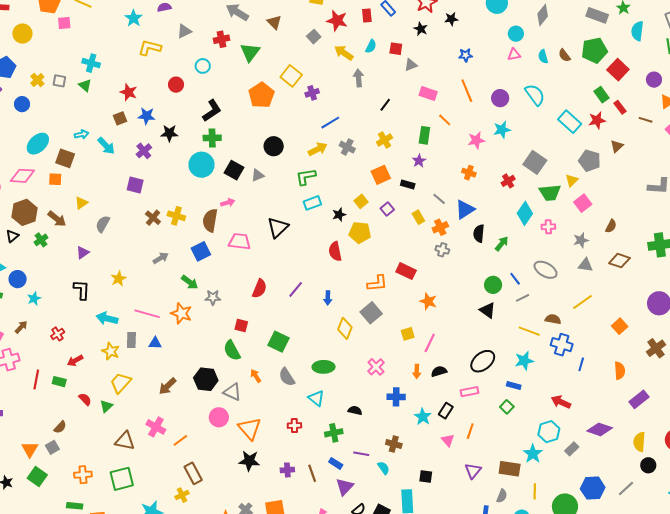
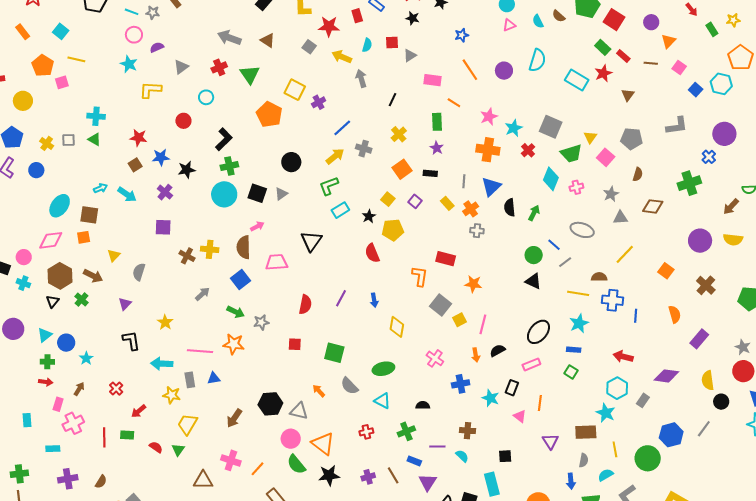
cyan semicircle: (535, 95) -> (537, 60), turned 65
cyan star: (502, 130) -> (514, 128), moved
gray pentagon: (590, 161) -> (631, 139), moved
orange cross: (469, 173) -> (488, 150), size x1.6
gray line: (439, 199) -> (464, 181), turned 64
orange L-shape: (377, 283) -> (420, 276), turned -65
gray square: (371, 313) -> (441, 305), moved
green semicircle: (232, 350) -> (296, 464), moved
brown semicircle: (60, 427) -> (101, 482), moved

